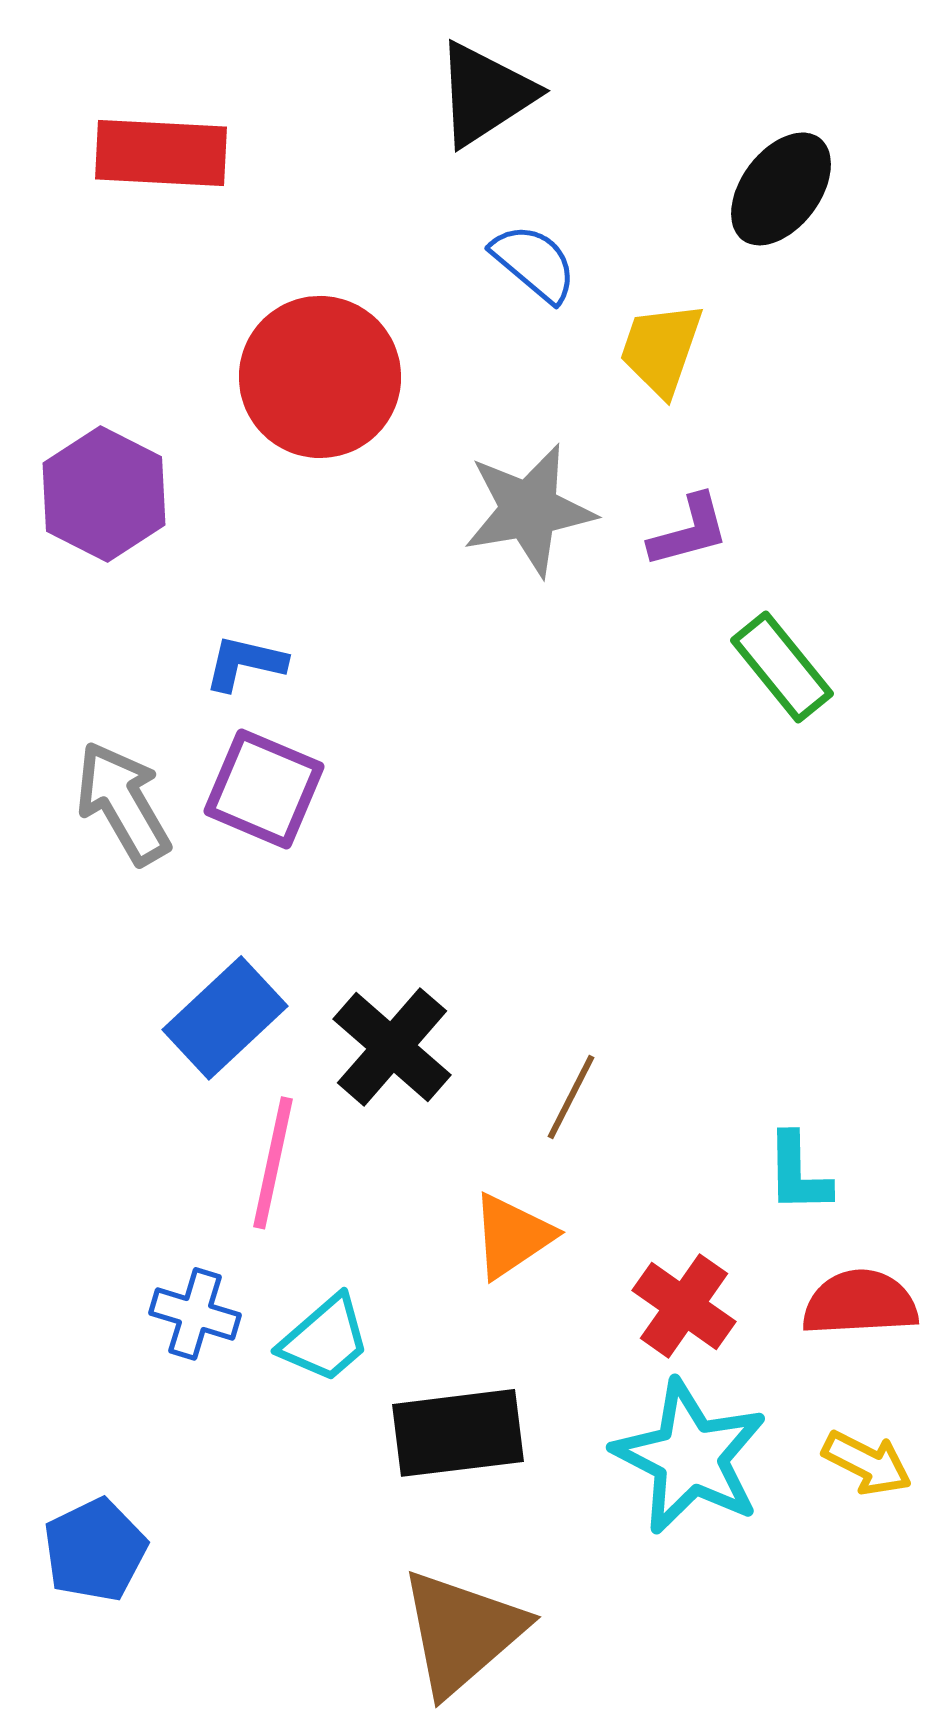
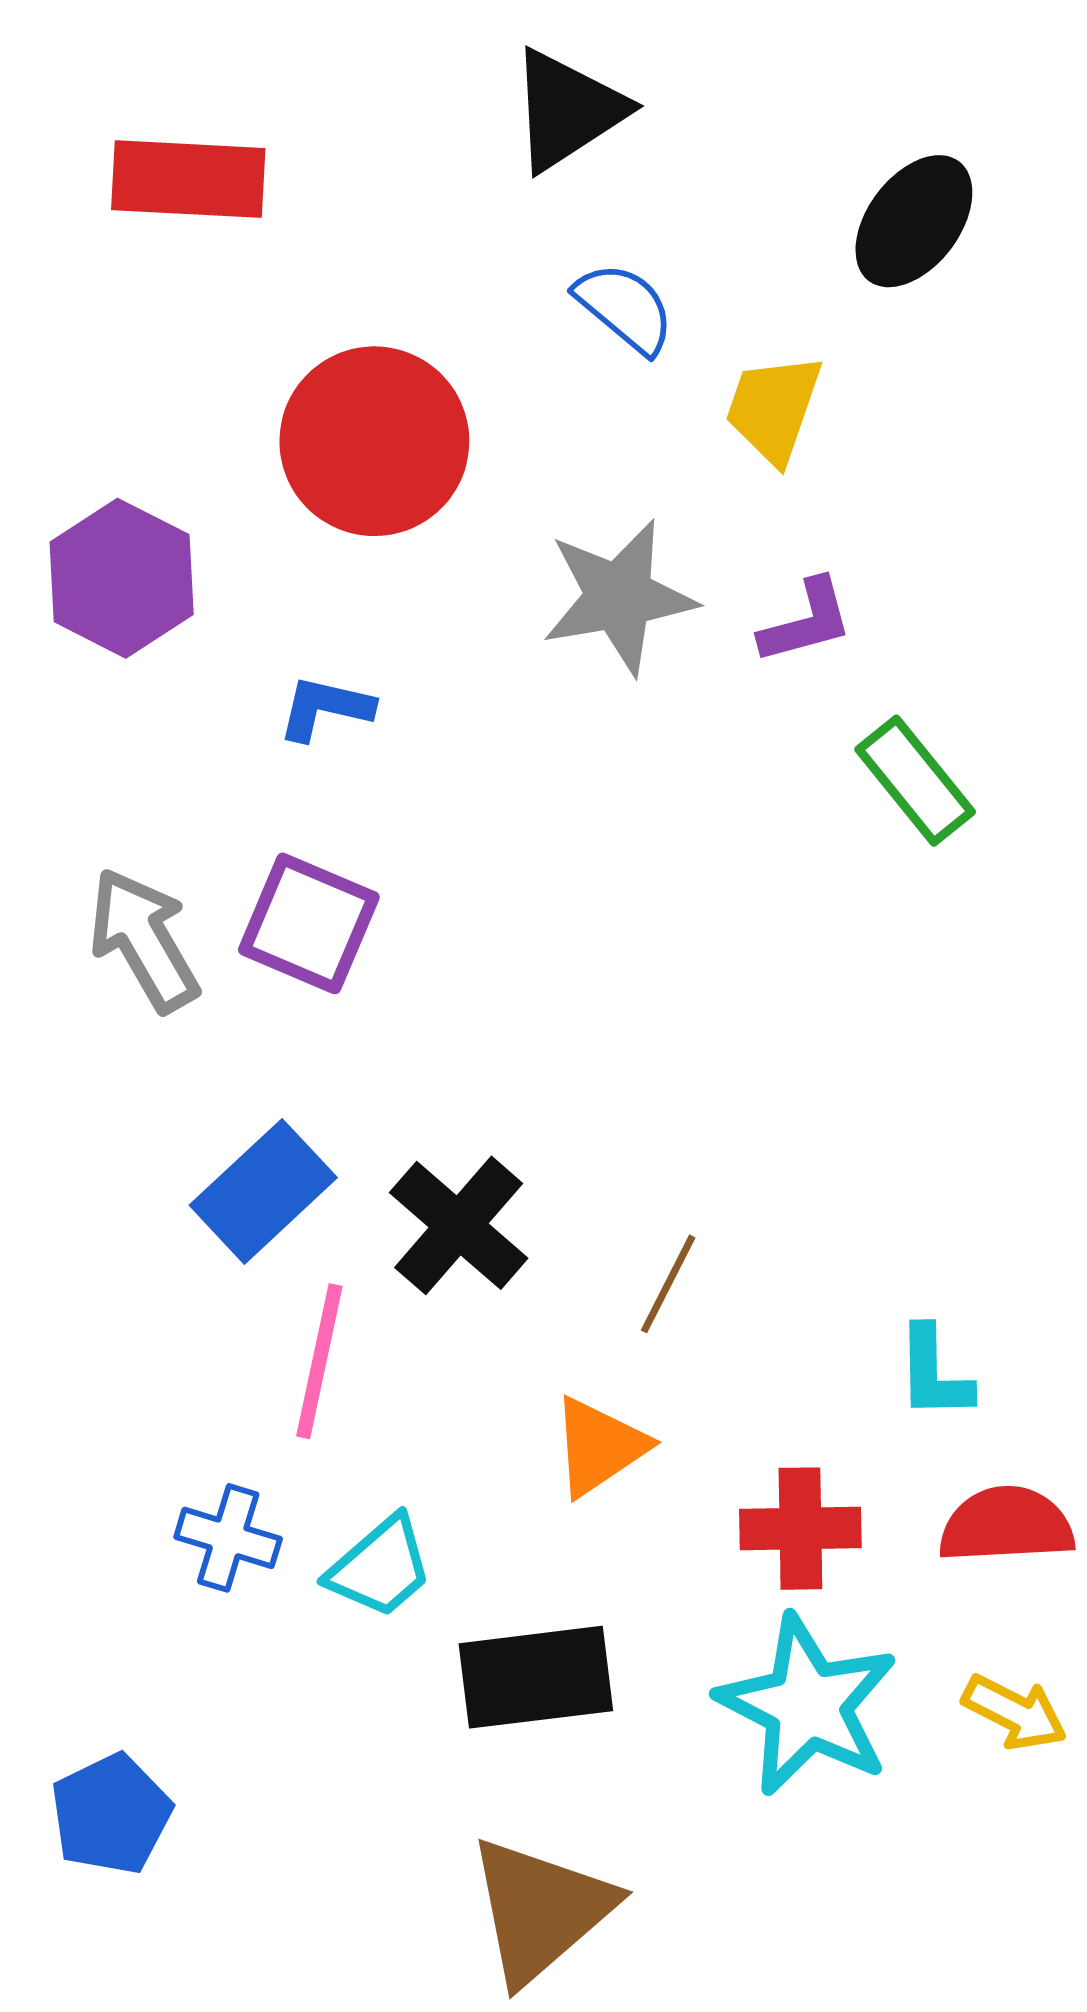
blue L-shape: (245, 663) -> (325, 708), moved
red cross: (684, 1306) -> (800, 1529), turned -36

